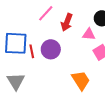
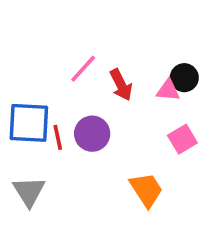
red arrow: (67, 22) -> (121, 85), turned -48
pink triangle: (89, 34) -> (168, 90), moved

